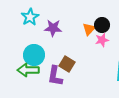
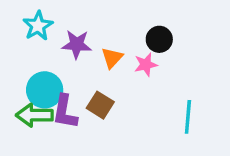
orange triangle: (89, 29) -> (112, 58), moved
pink star: (102, 40) -> (146, 65), moved
purple L-shape: (55, 76) -> (65, 112), moved

